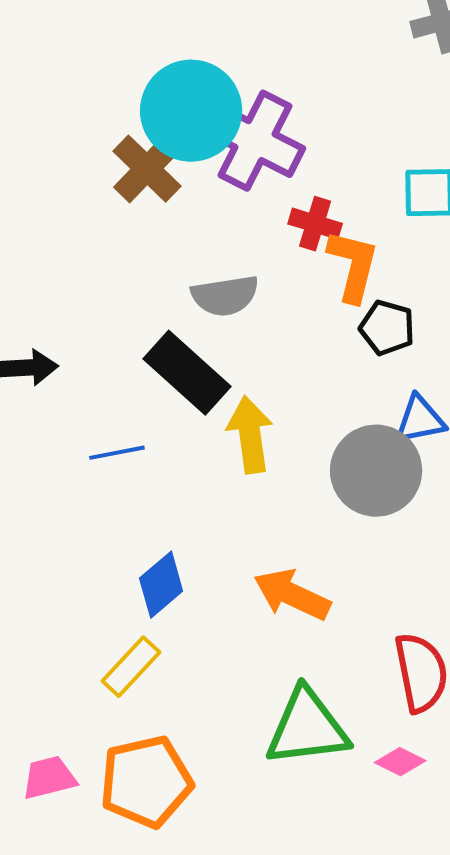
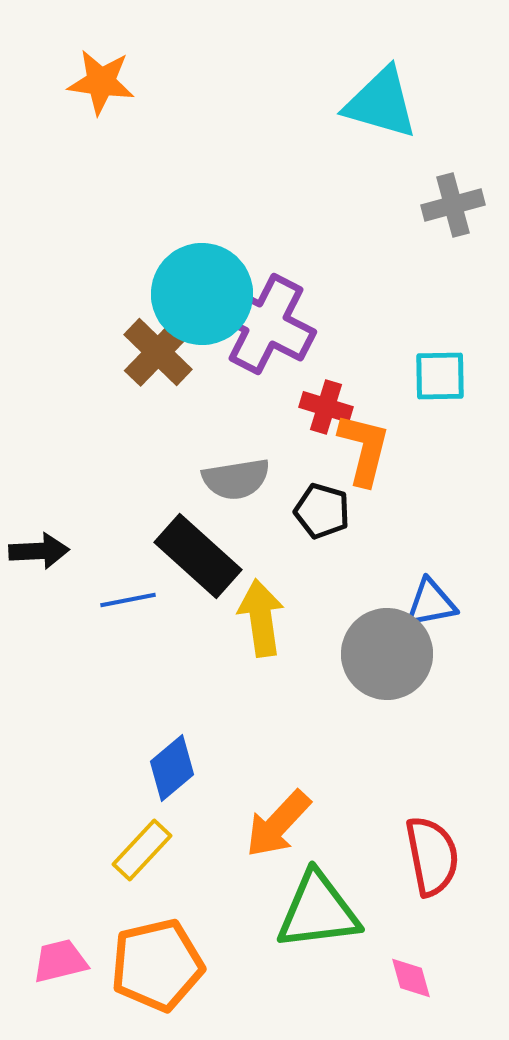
black pentagon: (387, 328) -> (322, 511), moved
blue line: (117, 453) -> (128, 600), moved
orange arrow: (292, 595) -> (278, 824), moved, turned -72
pink diamond: (400, 762) -> (411, 978), moved, turned 48

